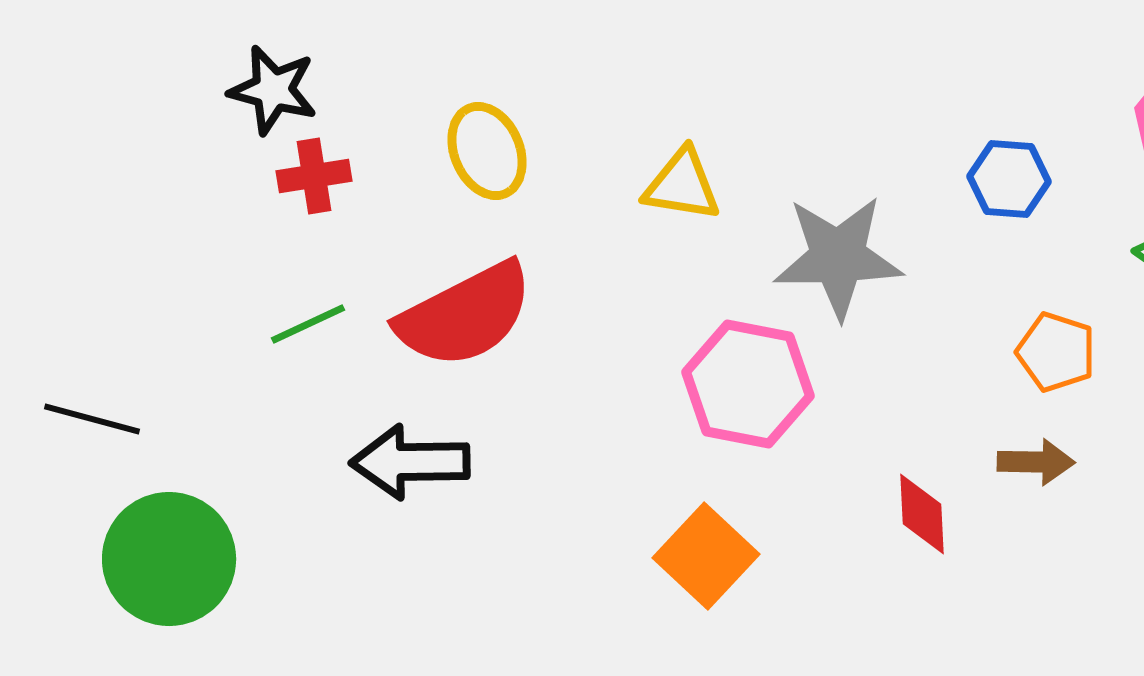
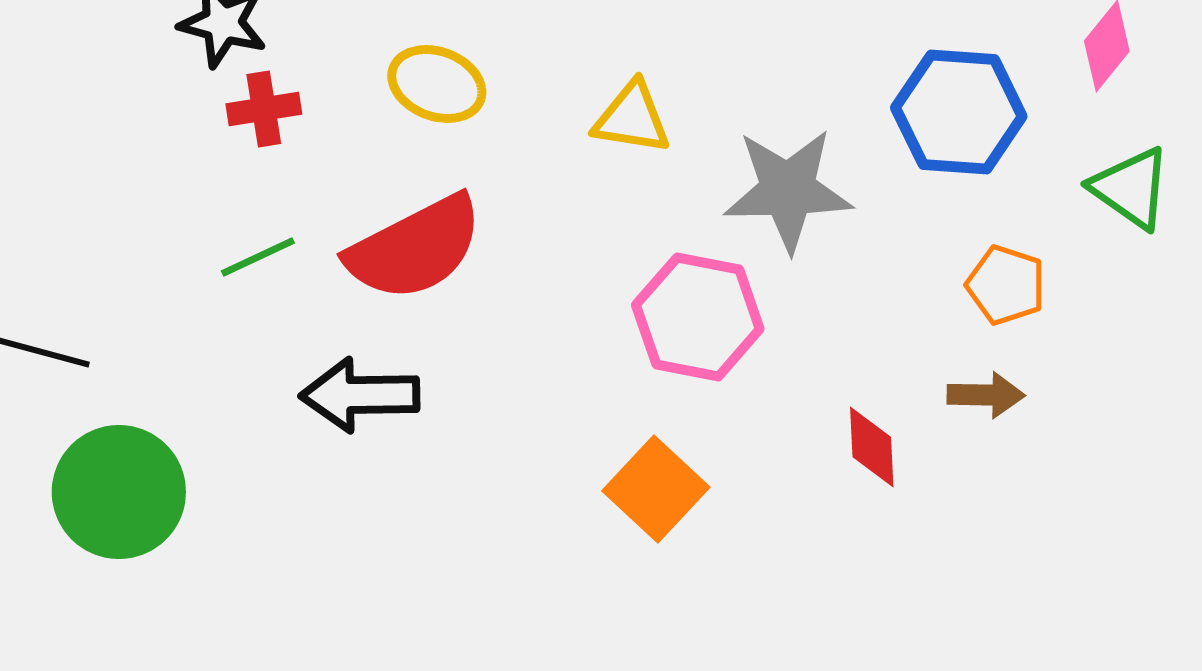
yellow ellipse: (487, 151) -> (437, 84), turned -46
blue hexagon: (1009, 179) -> (959, 112), size x1.6

